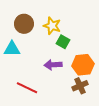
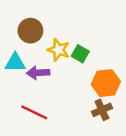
yellow star: (52, 26) -> (59, 50), moved
purple arrow: (53, 65) -> (38, 73), moved

